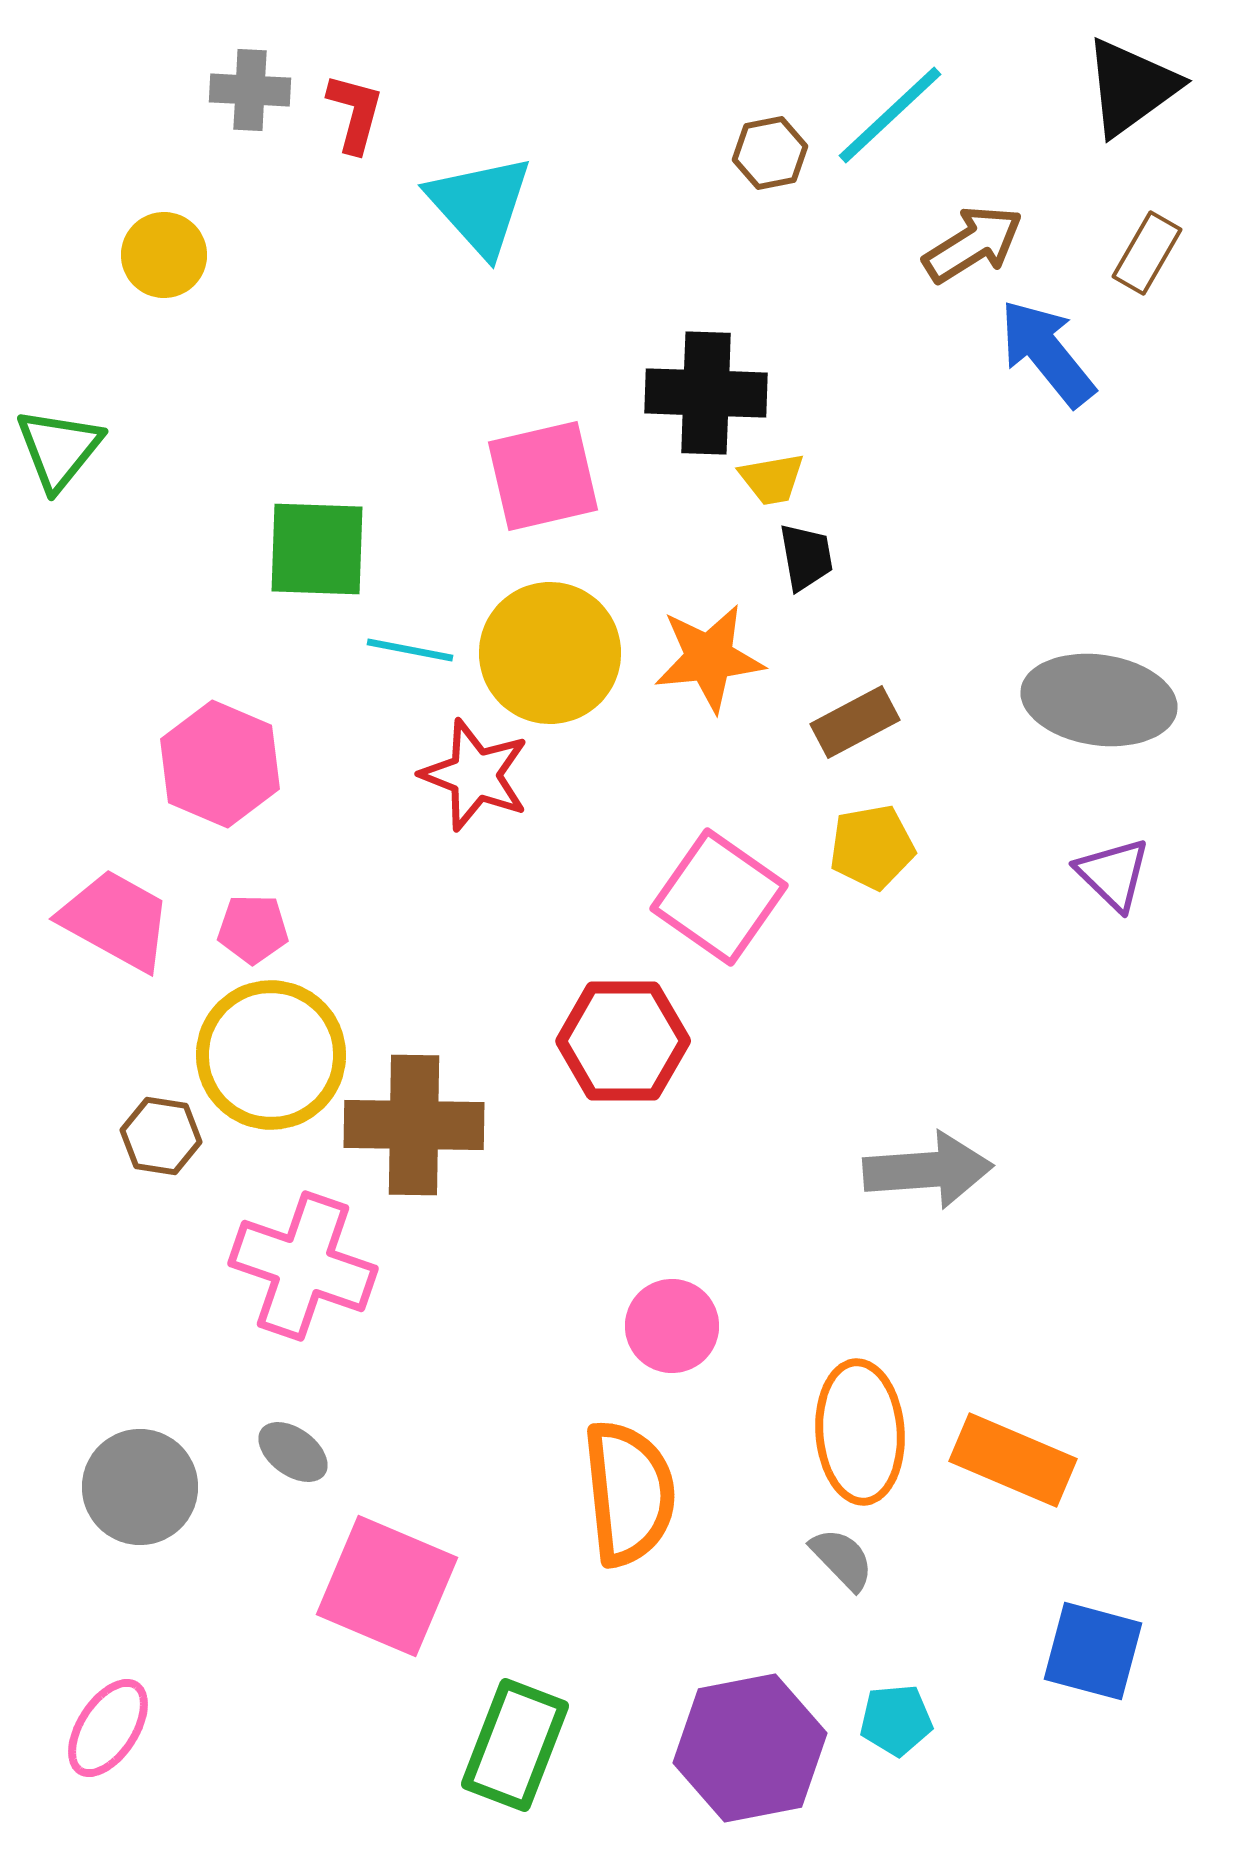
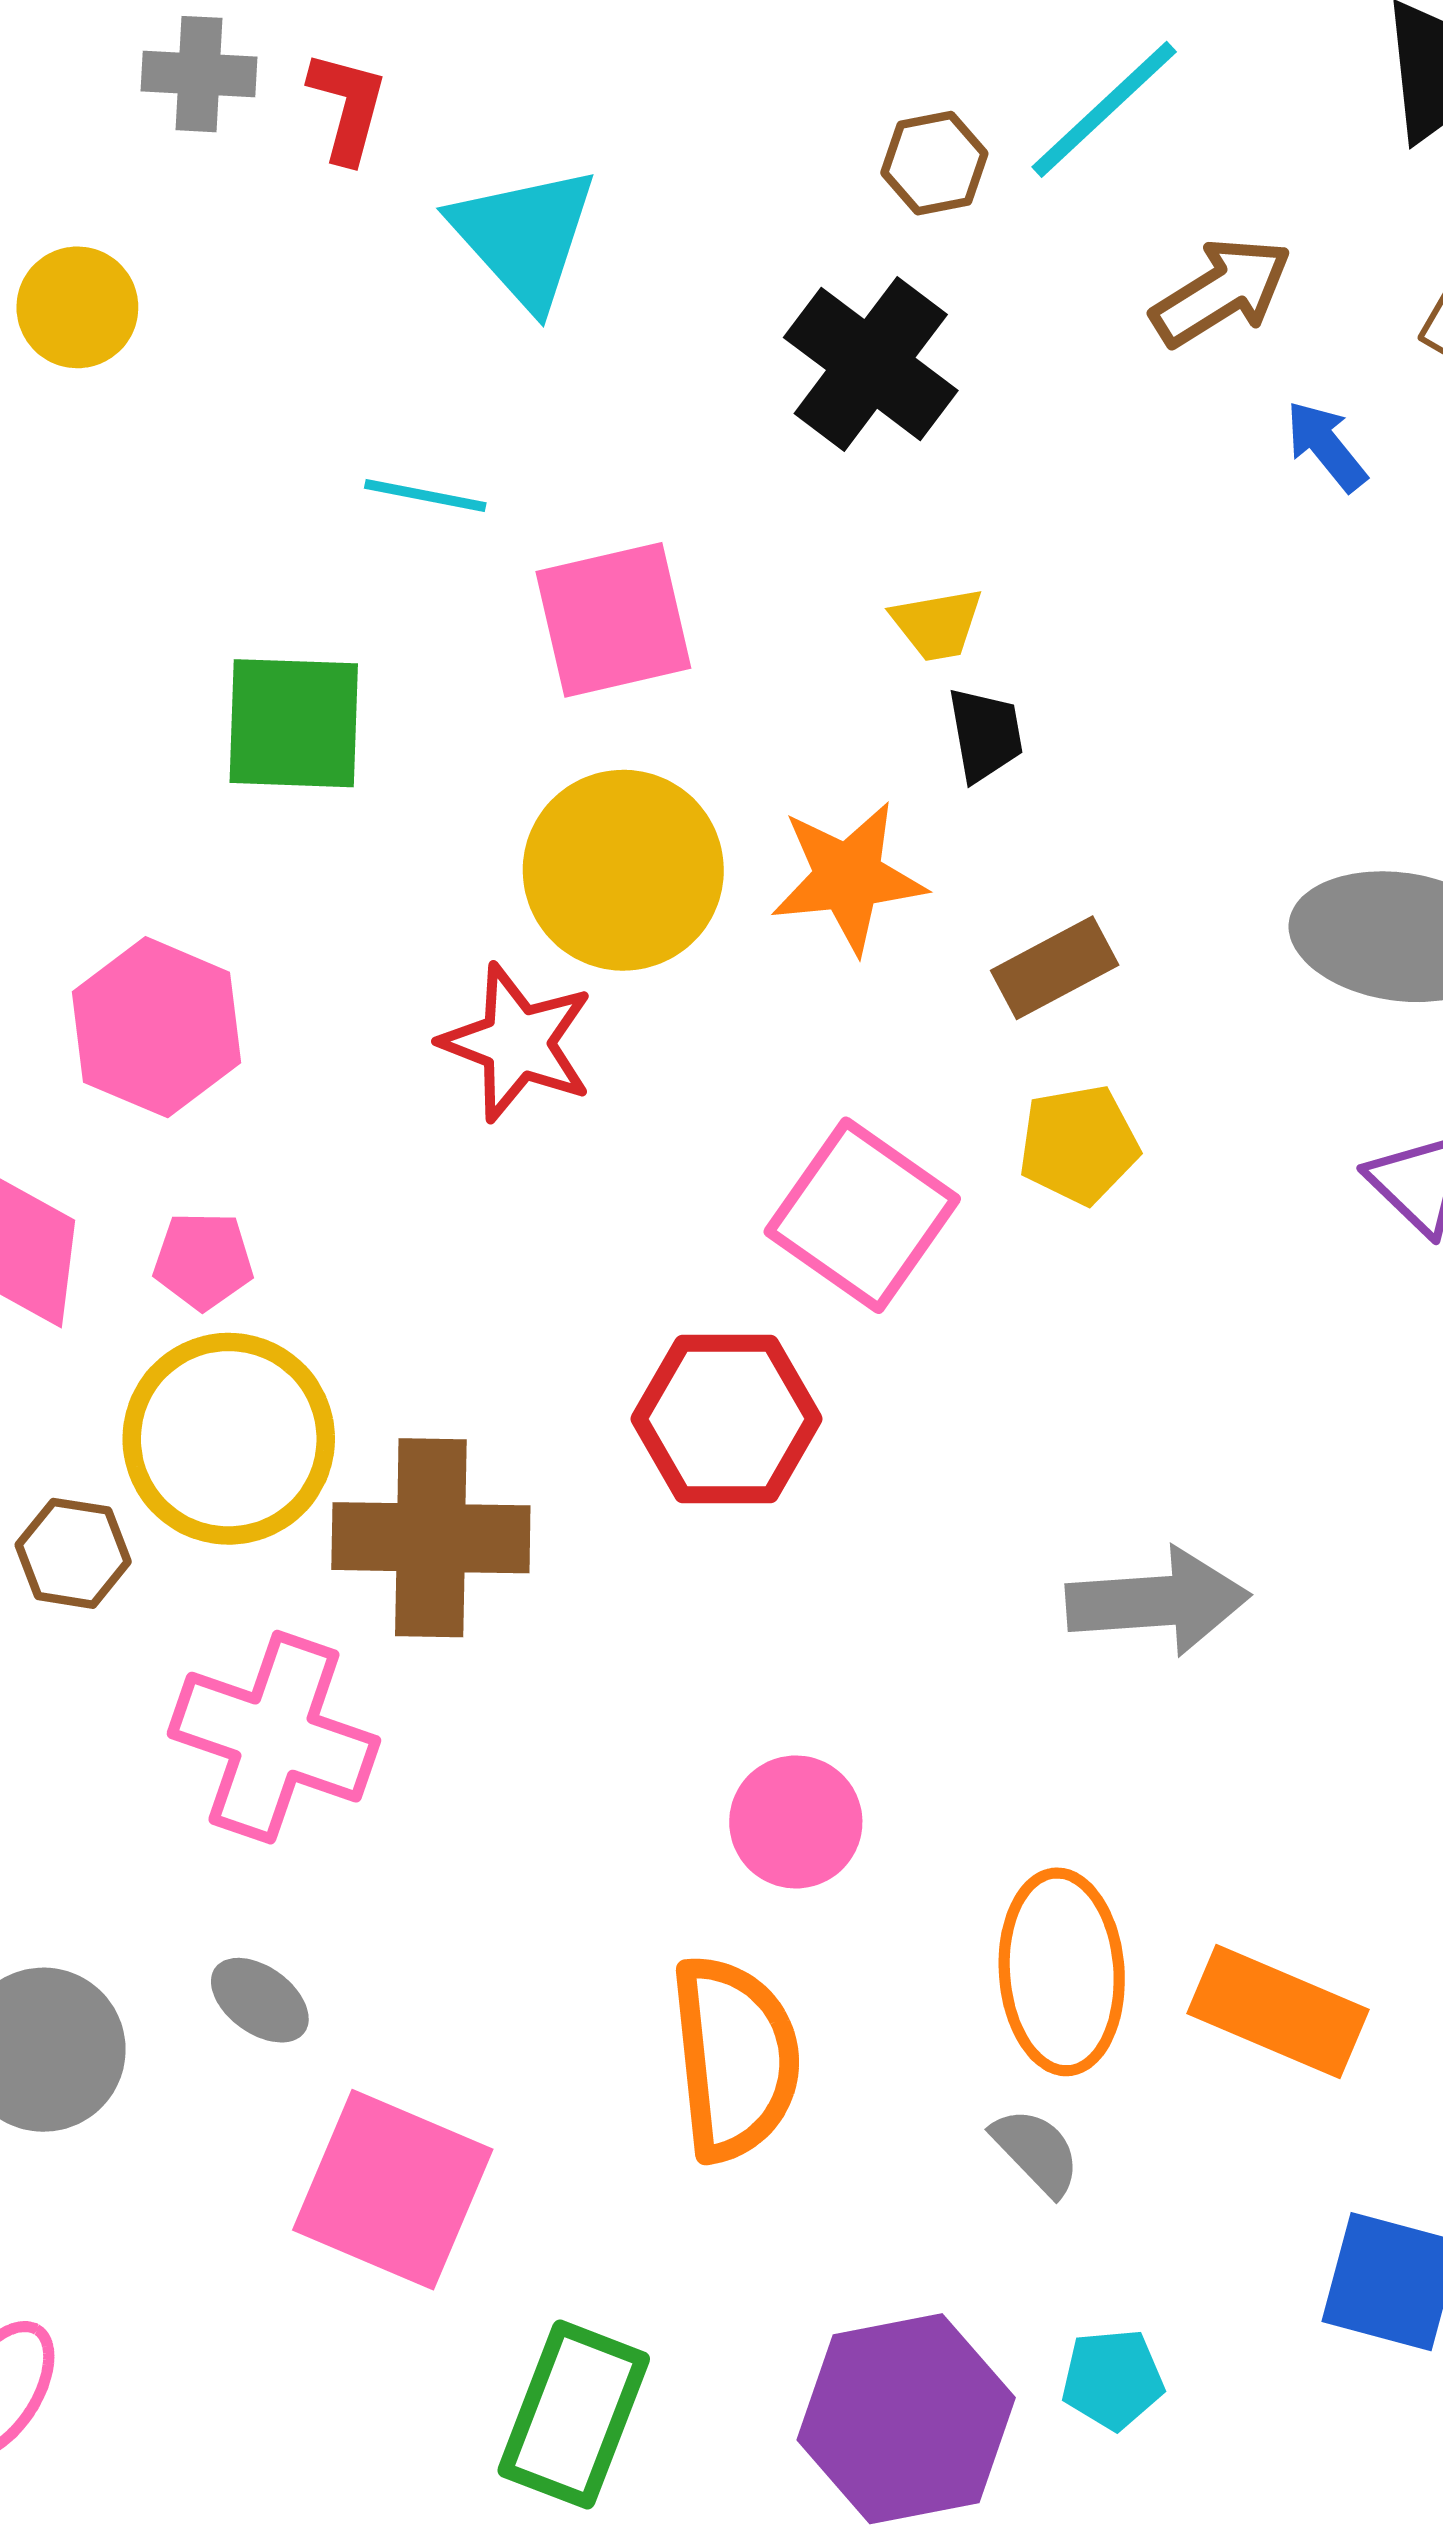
blue arrow: (1047, 353) -> (1326, 446), size x0.6
black cross: (706, 393) -> (871, 364), moved, turned 35
cyan line: (410, 650) -> (425, 495), moved

